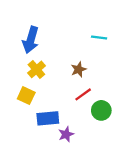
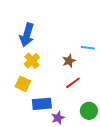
cyan line: (99, 38) -> (88, 48), moved
green circle: (101, 110) -> (89, 111), moved

